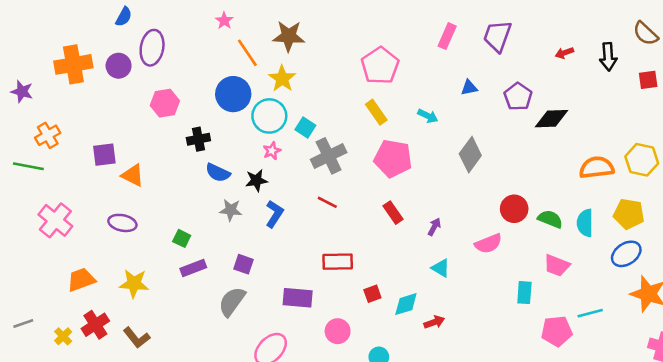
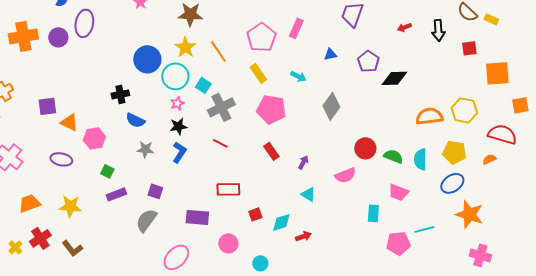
pink rectangle: (447, 36) -> (296, 28), moved
orange line: (247, 53) -> (218, 51), moved
pink hexagon: (165, 103) -> (94, 138), moved
black star: (256, 180) -> (178, 126), moved

